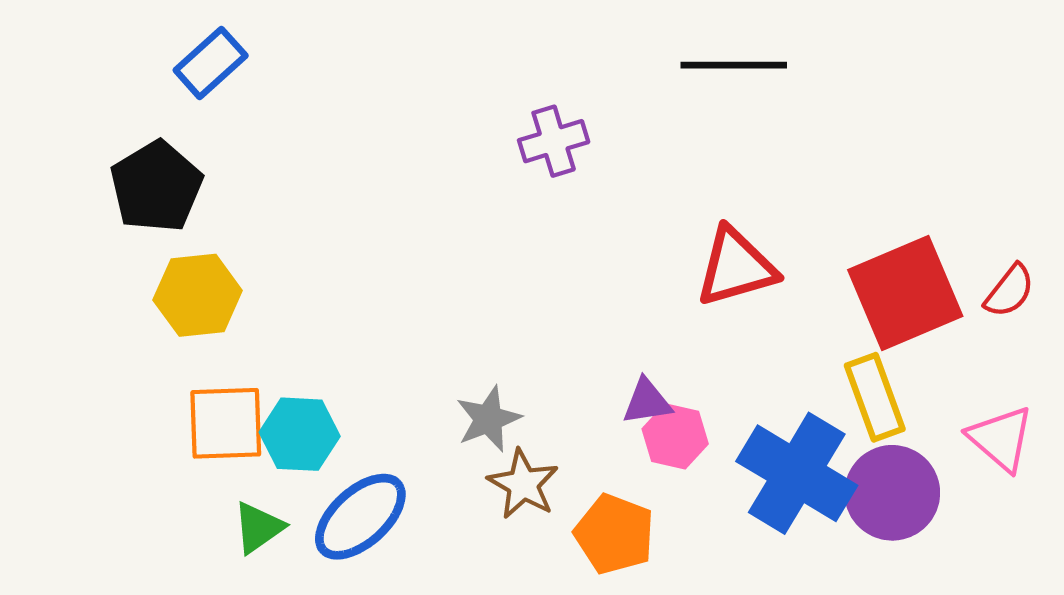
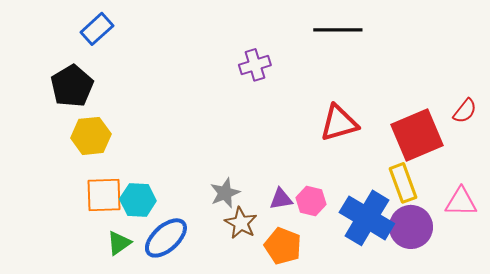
red semicircle: (1009, 291) -> (465, 111), moved
purple triangle: (647, 402) -> (281, 199), moved
pink triangle: (1001, 439) -> (461, 202), turned -40

